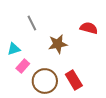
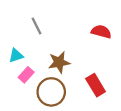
brown star: (58, 44) -> (59, 62), moved
red rectangle: (74, 80) -> (96, 85), moved

